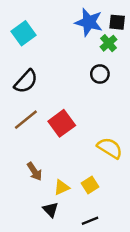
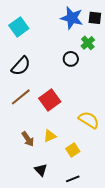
green cross: (109, 43) -> (88, 43), moved
black circle: (100, 74) -> (71, 59), moved
yellow triangle: (62, 187) -> (50, 136), moved

